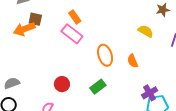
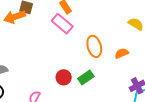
orange semicircle: (133, 61) -> (122, 53), turned 88
red circle: (62, 84) -> (64, 77), moved

